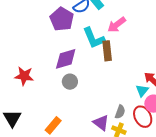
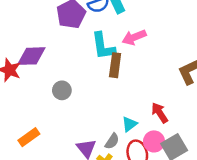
purple diamond: (66, 59) -> (31, 56), moved
cyan triangle: (142, 91) -> (129, 124), moved

